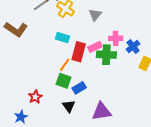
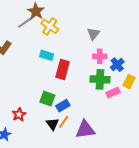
gray triangle: (95, 15) -> (93, 34), moved
pink rectangle: (95, 47) -> (113, 92), moved
green cross: (106, 55) -> (100, 79), moved
orange line: (65, 65) -> (64, 122), moved

